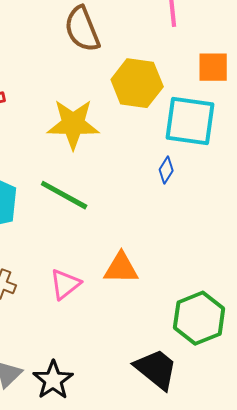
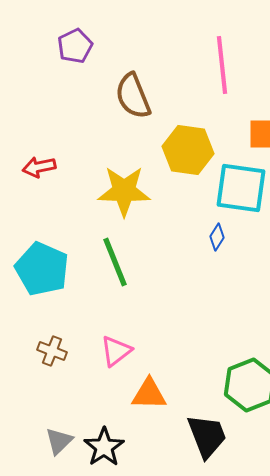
green line: (64, 195) -> (115, 262), turned 39
orange triangle: (121, 268) -> (149, 394), moved
black trapezoid: (156, 369) -> (207, 436), turned 30

